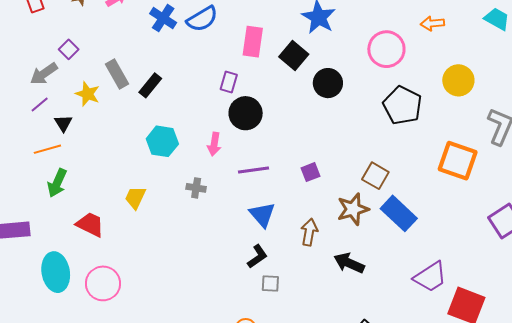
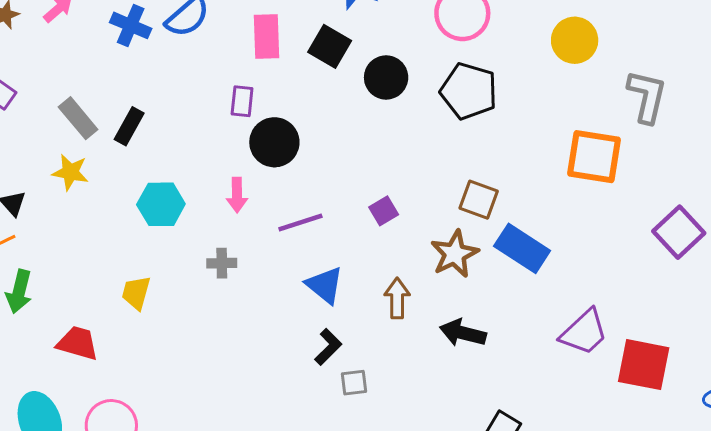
yellow star: (88, 94) -> (70, 172), moved
black pentagon: (402, 105) -> (469, 91), moved

